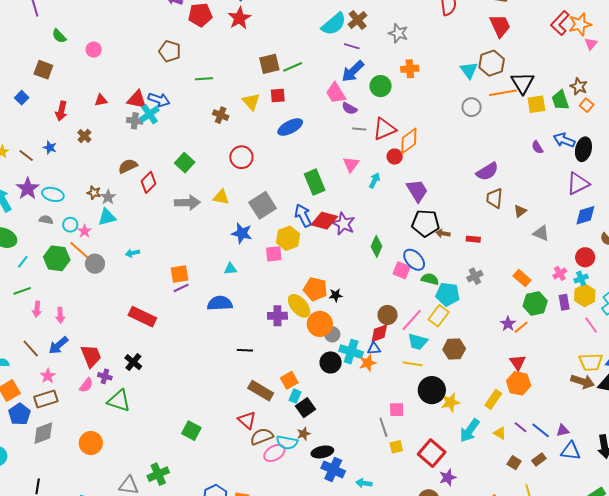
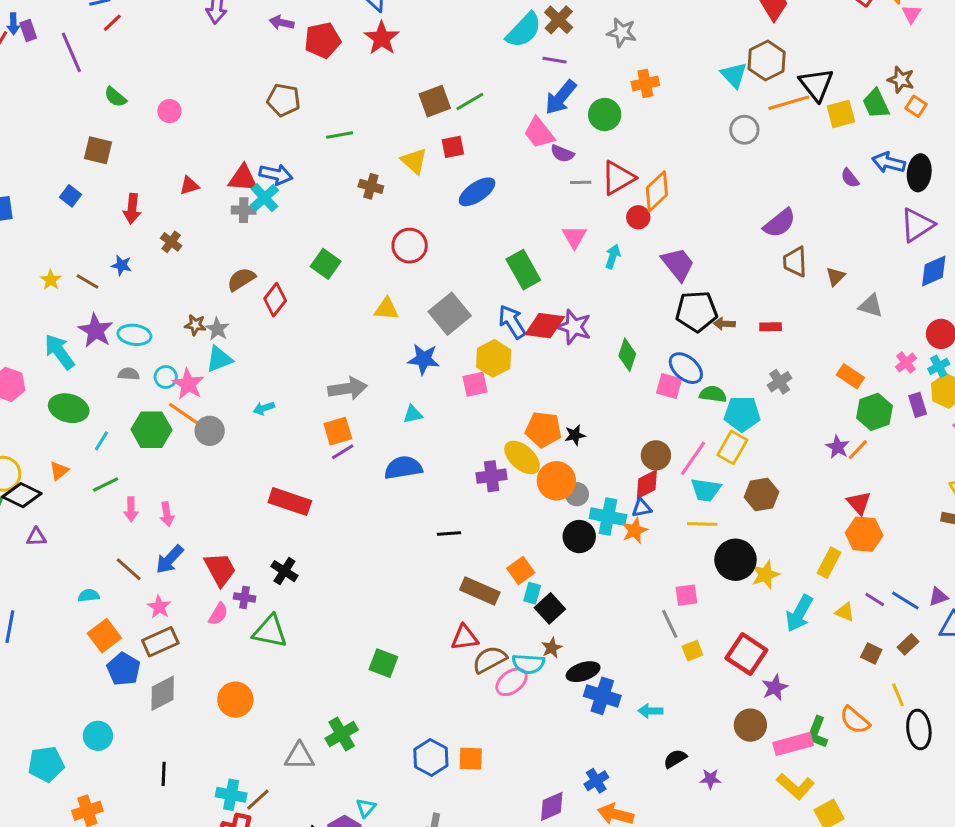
gray arrow: (187, 203) -> (348, 388), moved
pink star: (85, 231) -> (188, 384), size x1.5
red triangle: (247, 420) -> (465, 638), turned -42

